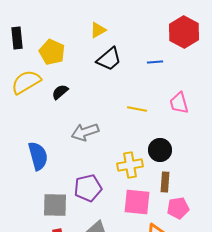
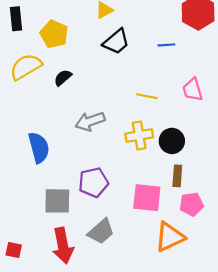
yellow cross: (130, 165) -> (139, 135), moved

